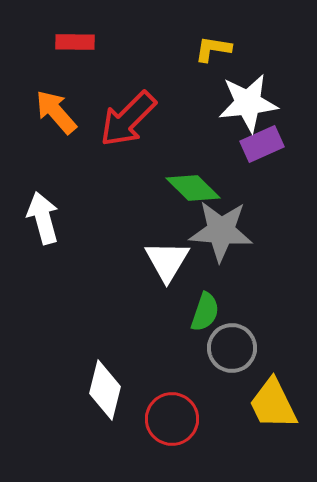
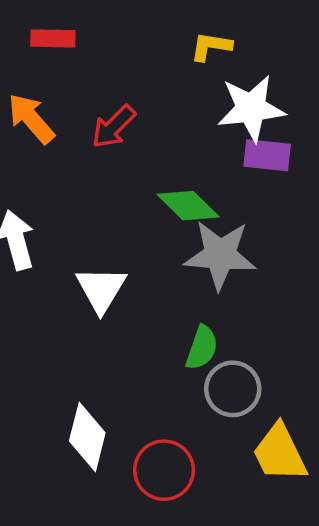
red arrow: (128, 119) -> (114, 127), size x0.7
purple rectangle: (262, 144) -> (267, 155), turned 30
white triangle: (167, 261) -> (101, 289), moved

